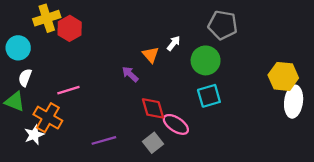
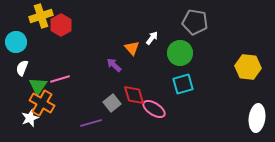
green triangle: (15, 102) -> (38, 86), moved, turned 42
white ellipse: (294, 102) -> (257, 118), moved
gray square: (153, 143) -> (112, 103), moved

